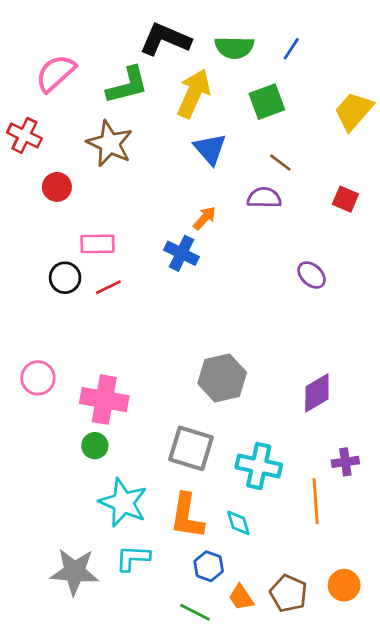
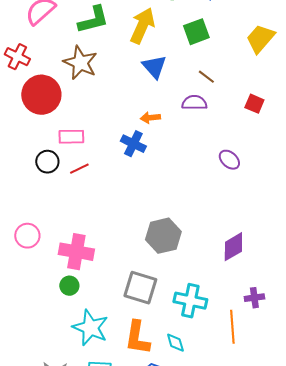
red circle: (57, 187) -> (41, 95), size x1.8
orange arrow: (205, 218) -> (150, 118), turned -138

